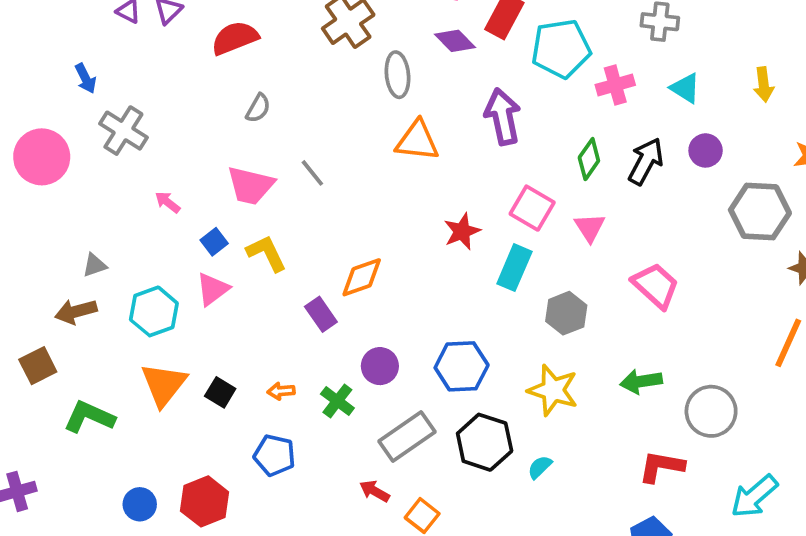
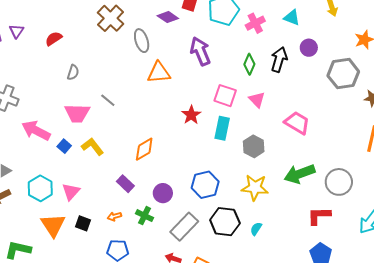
red semicircle: (235, 38) -> (54, 39), size x0.7
pink arrow: (168, 202) -> (36, 131), size x2.0
pink triangle: (213, 289) -> (71, 192), moved
purple rectangle: (321, 314) -> (125, 184), moved
green arrow: (641, 381) -> (300, 174), size x1.4

